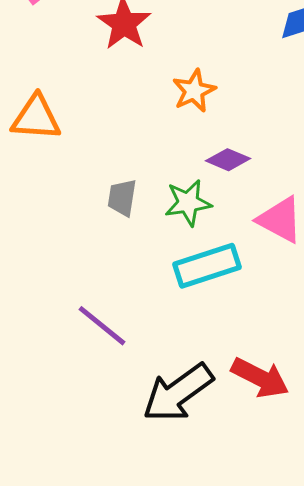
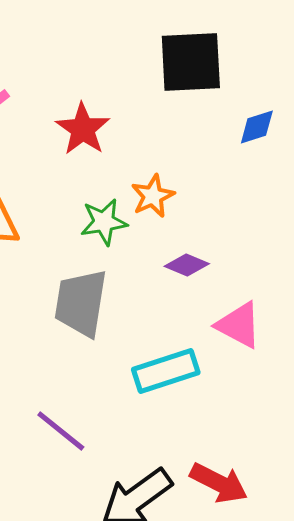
gray trapezoid: (122, 198) -> (81, 303), size x1.8
green star: (188, 203) -> (104, 222), moved

